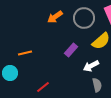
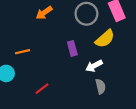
orange arrow: (55, 17) -> (44, 13), moved
purple rectangle: (71, 50) -> (72, 48), turned -56

